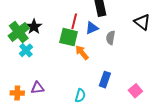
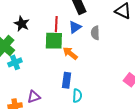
black star: (34, 27) -> (22, 24), moved
cyan cross: (26, 50) -> (15, 62), turned 32
blue rectangle: (105, 80) -> (67, 80), moved

